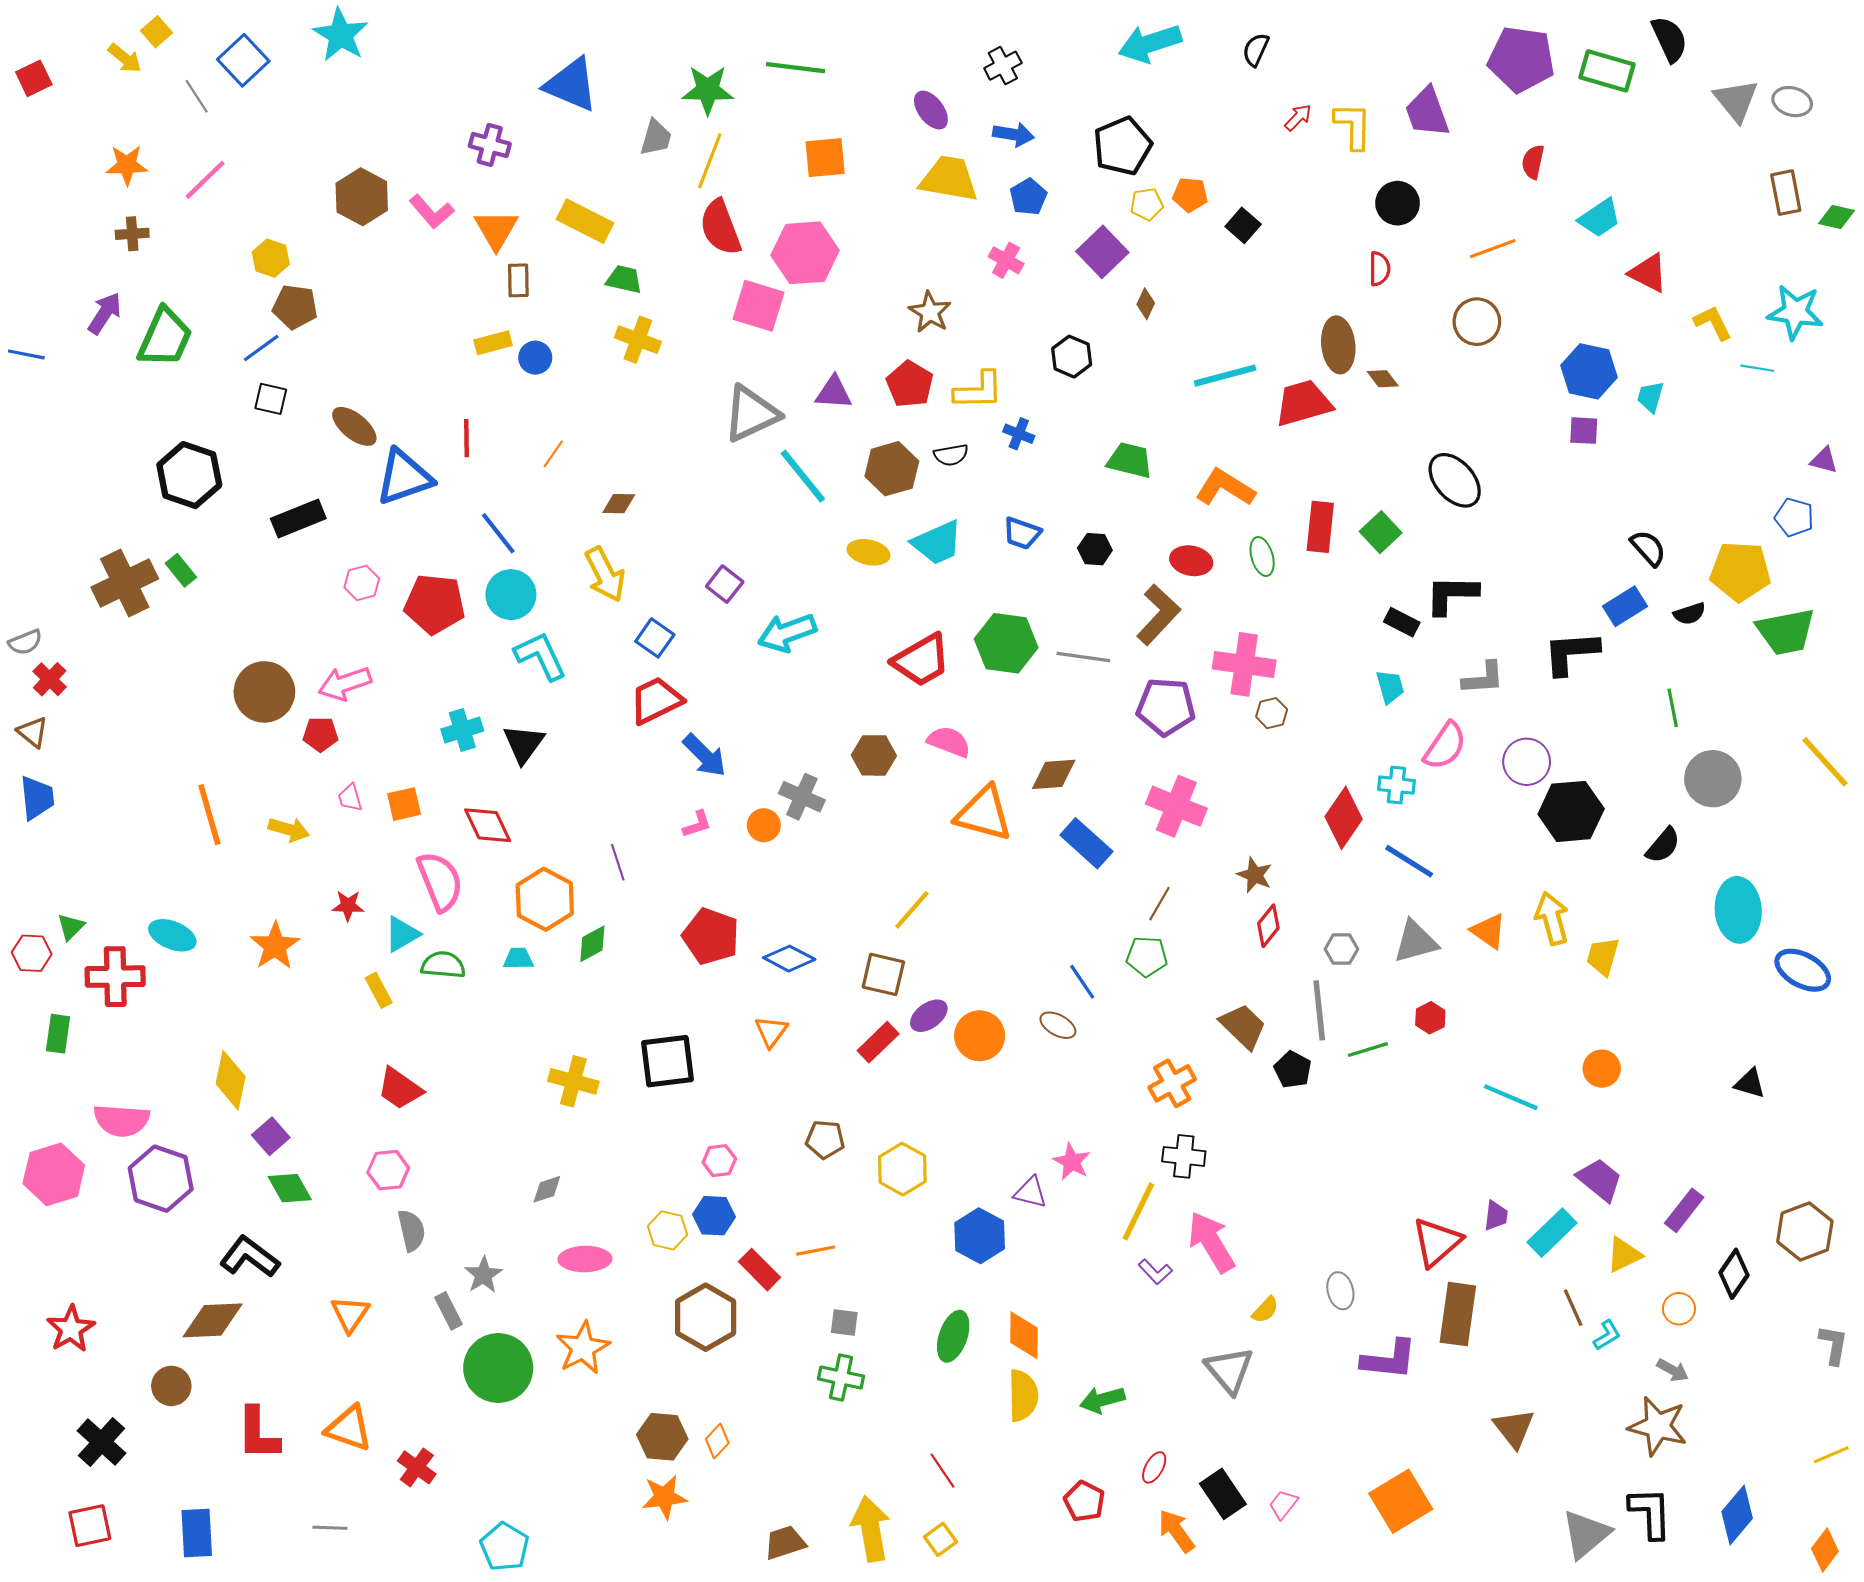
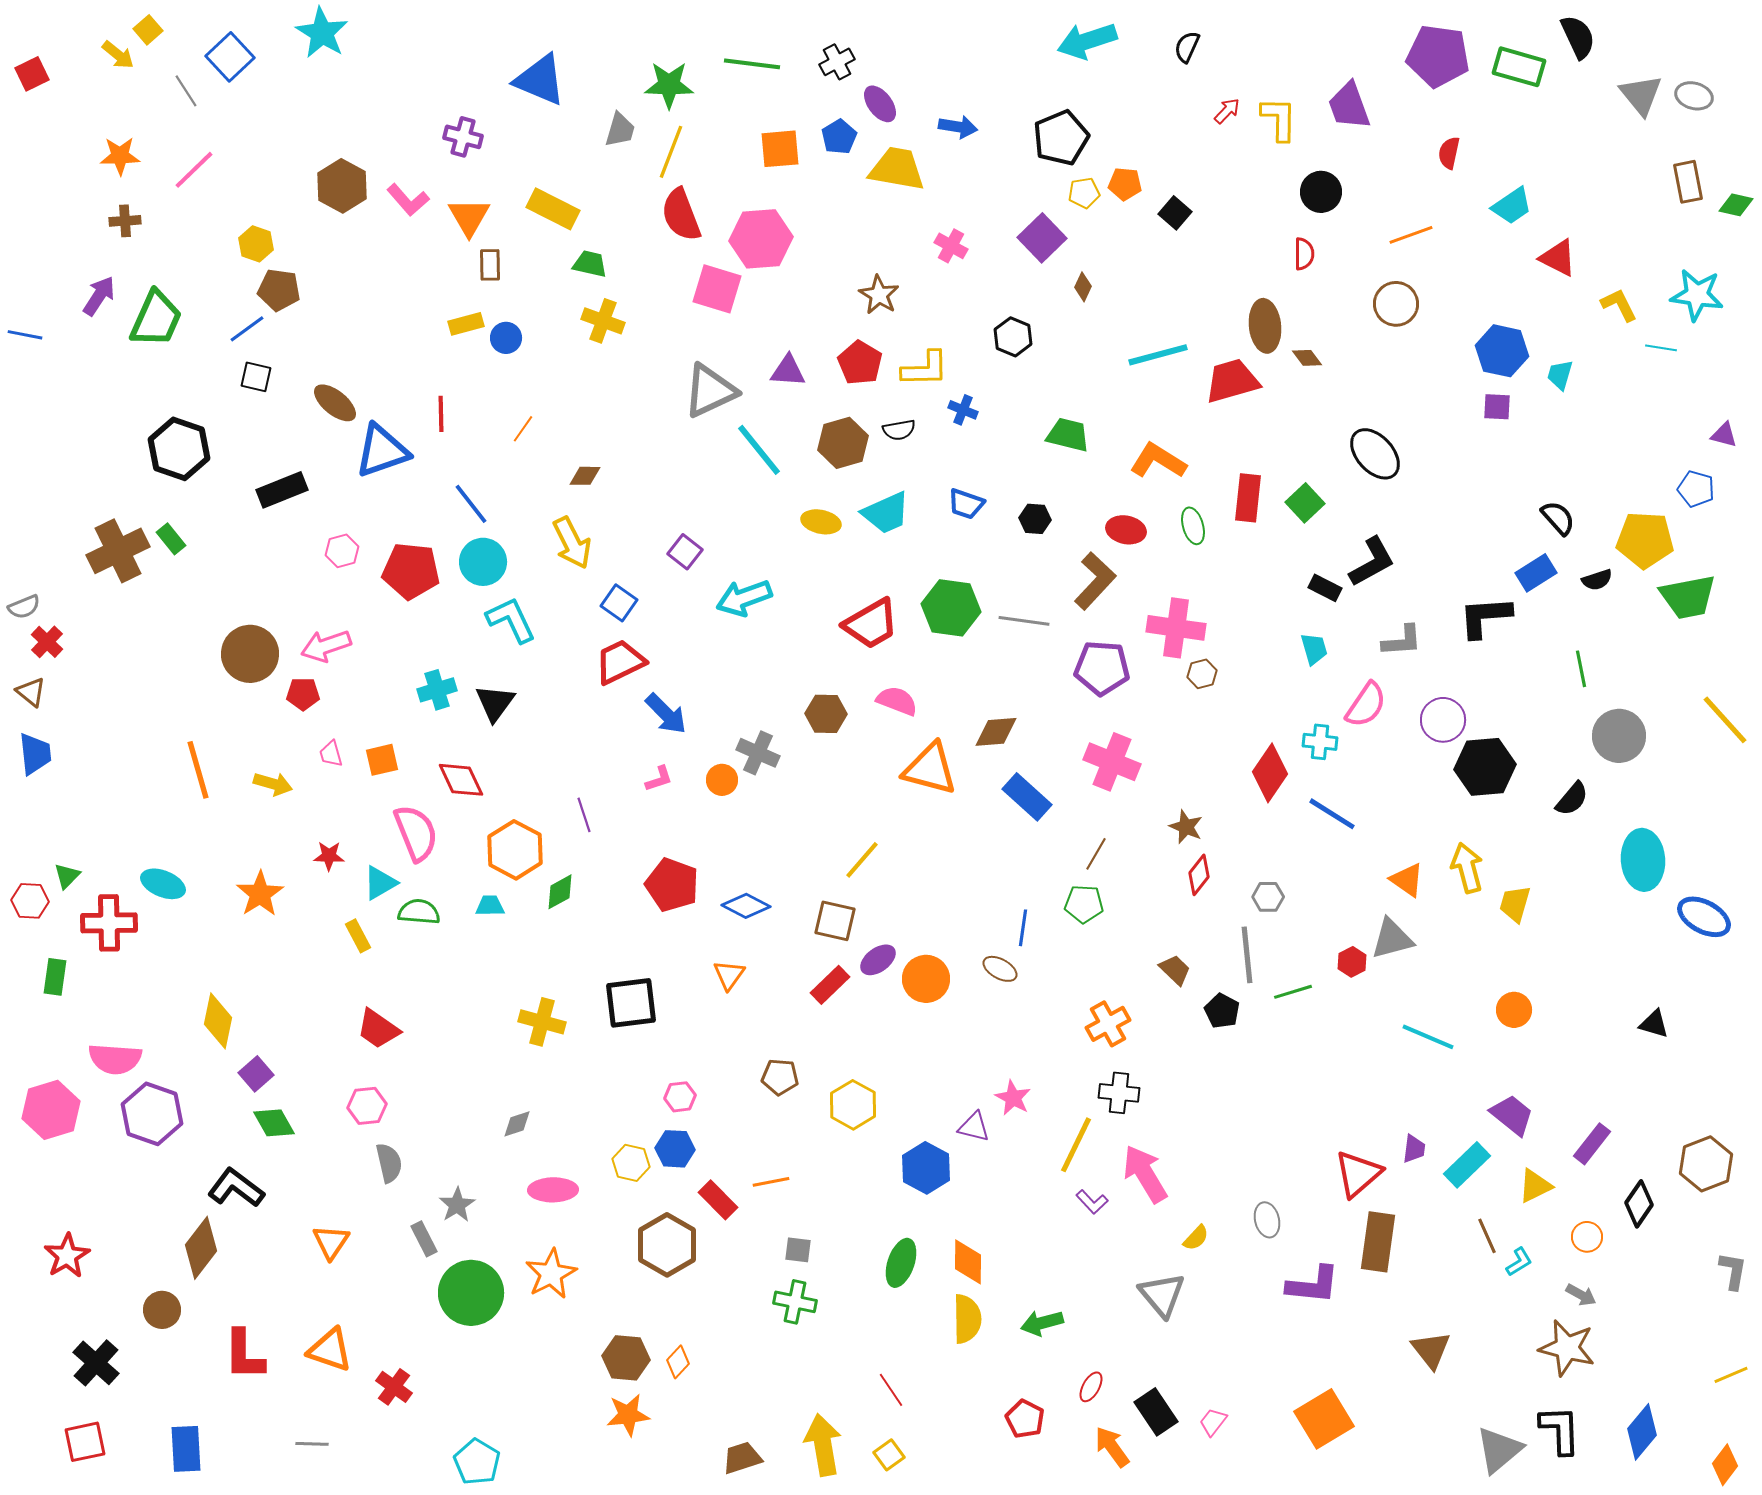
black cross: (1003, 66) -> (837, 62), moved
blue pentagon: (1028, 197) -> (839, 137), moved
black L-shape: (1451, 595) -> (1372, 562), turned 150
gray triangle: (1416, 942) -> (1392, 939), moved
blue line: (1082, 982) -> (1023, 928), turned 42
brown trapezoid: (1243, 1026) -> (1175, 970), size x0.7
brown diamond: (213, 1320) -> (201, 1248), turned -50

